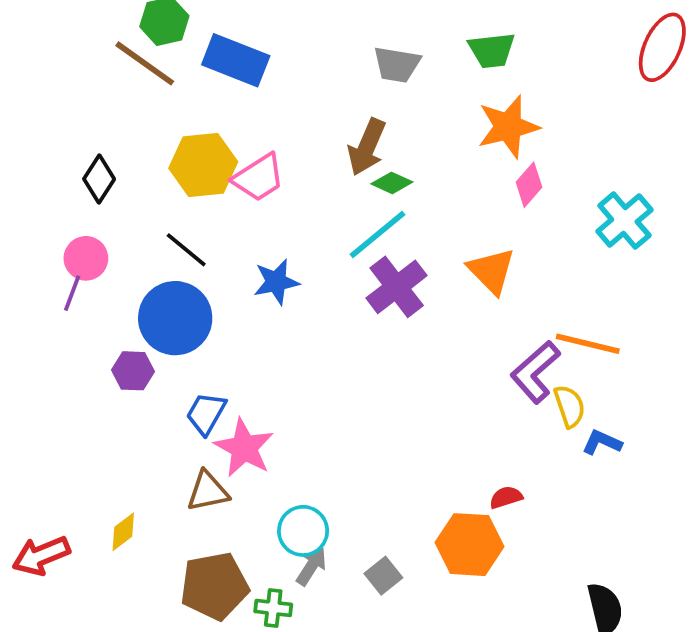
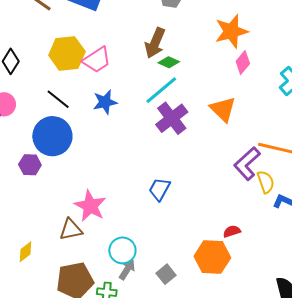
blue star: (276, 282) -> (105, 102), moved
blue trapezoid: (206, 413) -> (160, 189), moved

